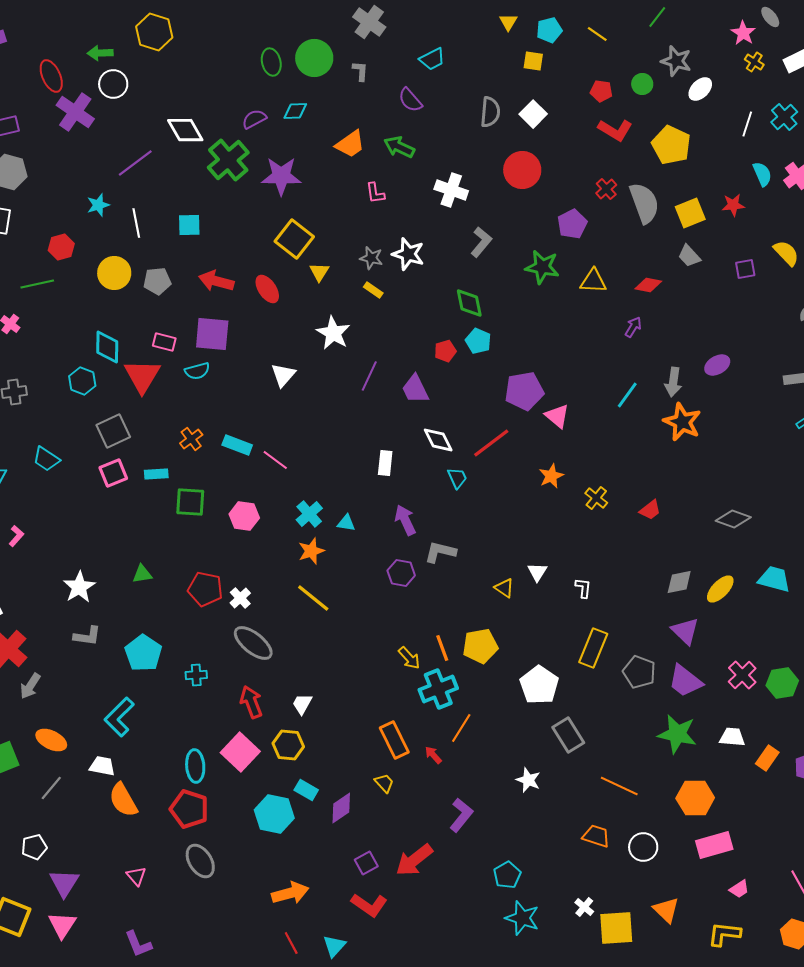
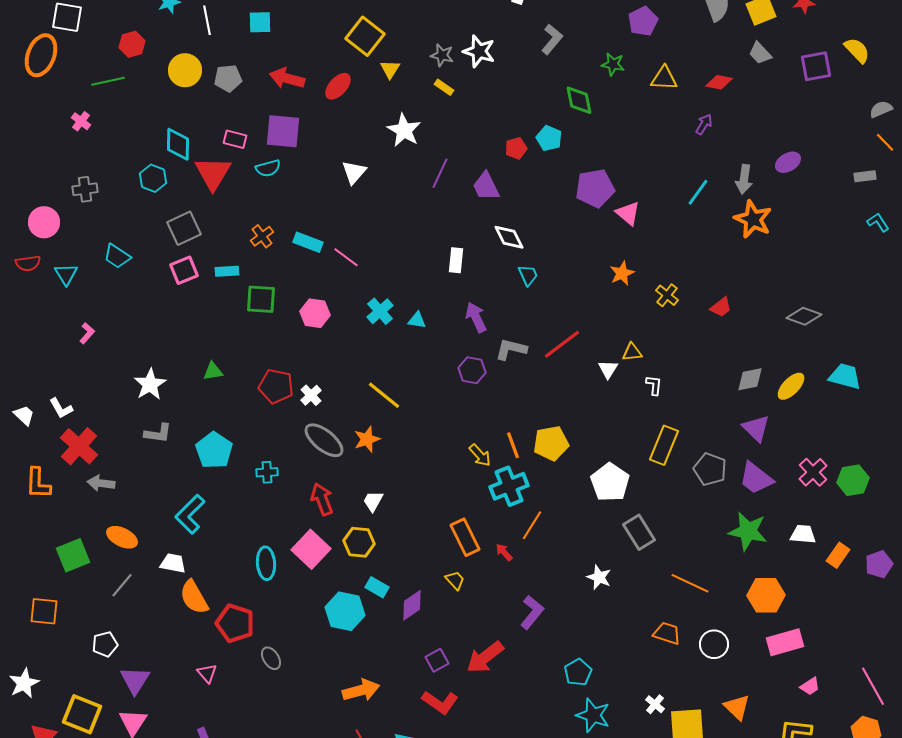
green star: (542, 267) -> (613, 64), size x0.7
purple square: (745, 269) -> (816, 66), size x1.5
red ellipse: (267, 289) -> (338, 86), turned 76
green diamond: (469, 303) -> (579, 100), moved
red line: (491, 443) -> (562, 344), moved
orange star: (311, 551) -> (367, 439), moved
yellow triangle: (504, 588) -> (632, 352), moved, turned -40
gray arrow: (30, 686) -> (101, 483), turned 64
red pentagon: (189, 809) -> (235, 623), moved
gray ellipse: (200, 861) -> (271, 658), size x0.7

